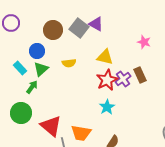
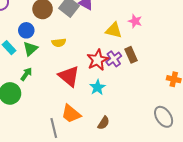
yellow triangle: (105, 57) -> (114, 30), moved
green arrow: (32, 87) -> (26, 74), moved
red triangle: (51, 126) -> (69, 76), moved
orange trapezoid: (81, 133) -> (71, 114), turned 30

